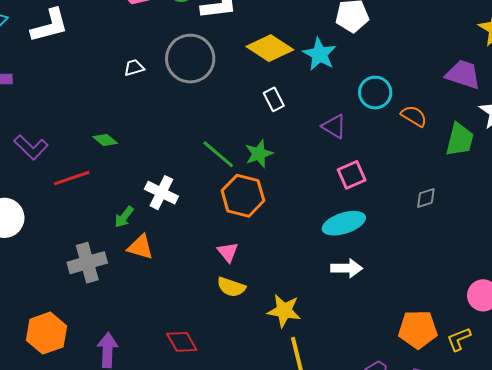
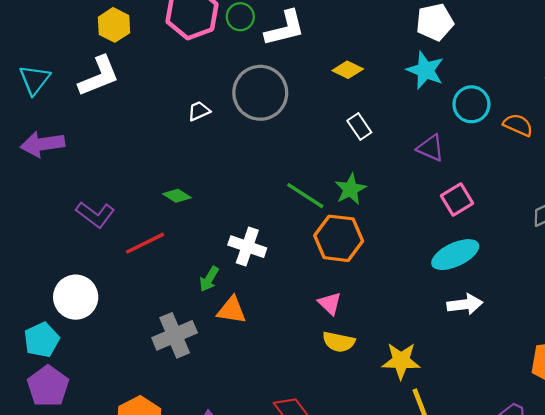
yellow diamond: (270, 48) -> (348, 70), size x0.6
cyan star: (320, 54) -> (425, 70), moved

